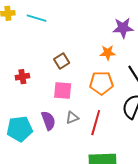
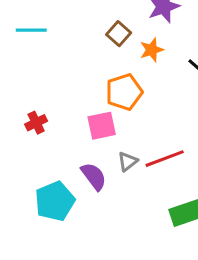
brown square: (62, 61) -> (119, 34), moved
orange pentagon: (101, 83) -> (124, 92), moved
red line: (96, 123) -> (165, 159), turned 70

